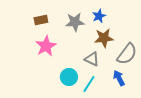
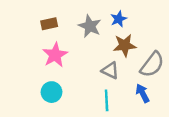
gray star: (75, 22) -> (90, 26), turned 30
cyan circle: (69, 77) -> (52, 92), moved
cyan line: (89, 84) -> (107, 100), turned -36

